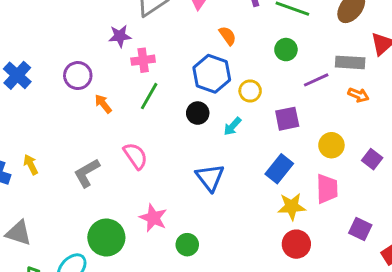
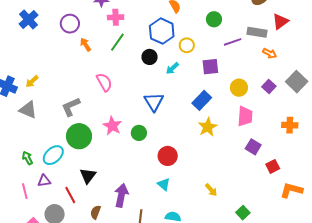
orange arrow: (358, 95) -> (270, 53), moved
purple square: (372, 159) -> (269, 87), moved
yellow arrow: (31, 165) -> (32, 81), turned -112
gray L-shape: (87, 173) -> (71, 107), moved
pink trapezoid: (327, 189) -> (245, 116), moved
yellow star: (292, 207) -> (208, 127), turned -30
gray triangle: (19, 233) -> (28, 110), moved
red circle: (296, 244) -> (168, 156), moved
green circle: (187, 245) -> (139, 133), moved

